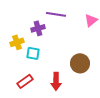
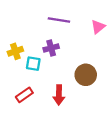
purple cross: (38, 28) -> (51, 48), moved

